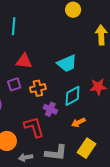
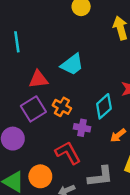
cyan trapezoid: (67, 63) -> (72, 64), moved
purple square: (14, 84) -> (33, 109), size x1.5
orange cross: (38, 88) -> (62, 107), turned -35

